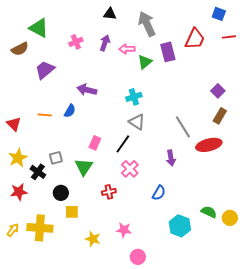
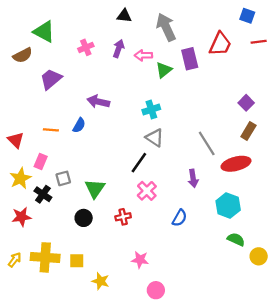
pink rectangle: (95, 143) -> (41, 161), moved
black circle: (61, 193) -> (84, 218), moved
yellow square: (72, 212) -> (77, 261), moved
yellow circle: (230, 218) -> (259, 256), moved
cyan hexagon: (180, 226) -> (228, 206), moved
yellow star: (93, 239) -> (101, 281), moved

